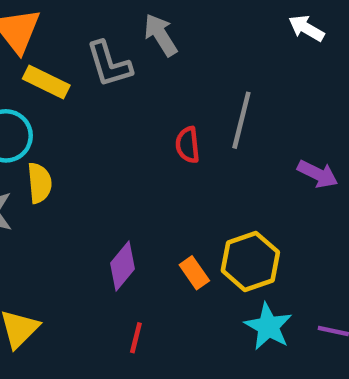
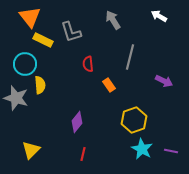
gray arrow: (161, 35) -> (113, 20), moved
red semicircle: (188, 145) -> (88, 64), moved
orange rectangle: (194, 273) -> (109, 85), moved

